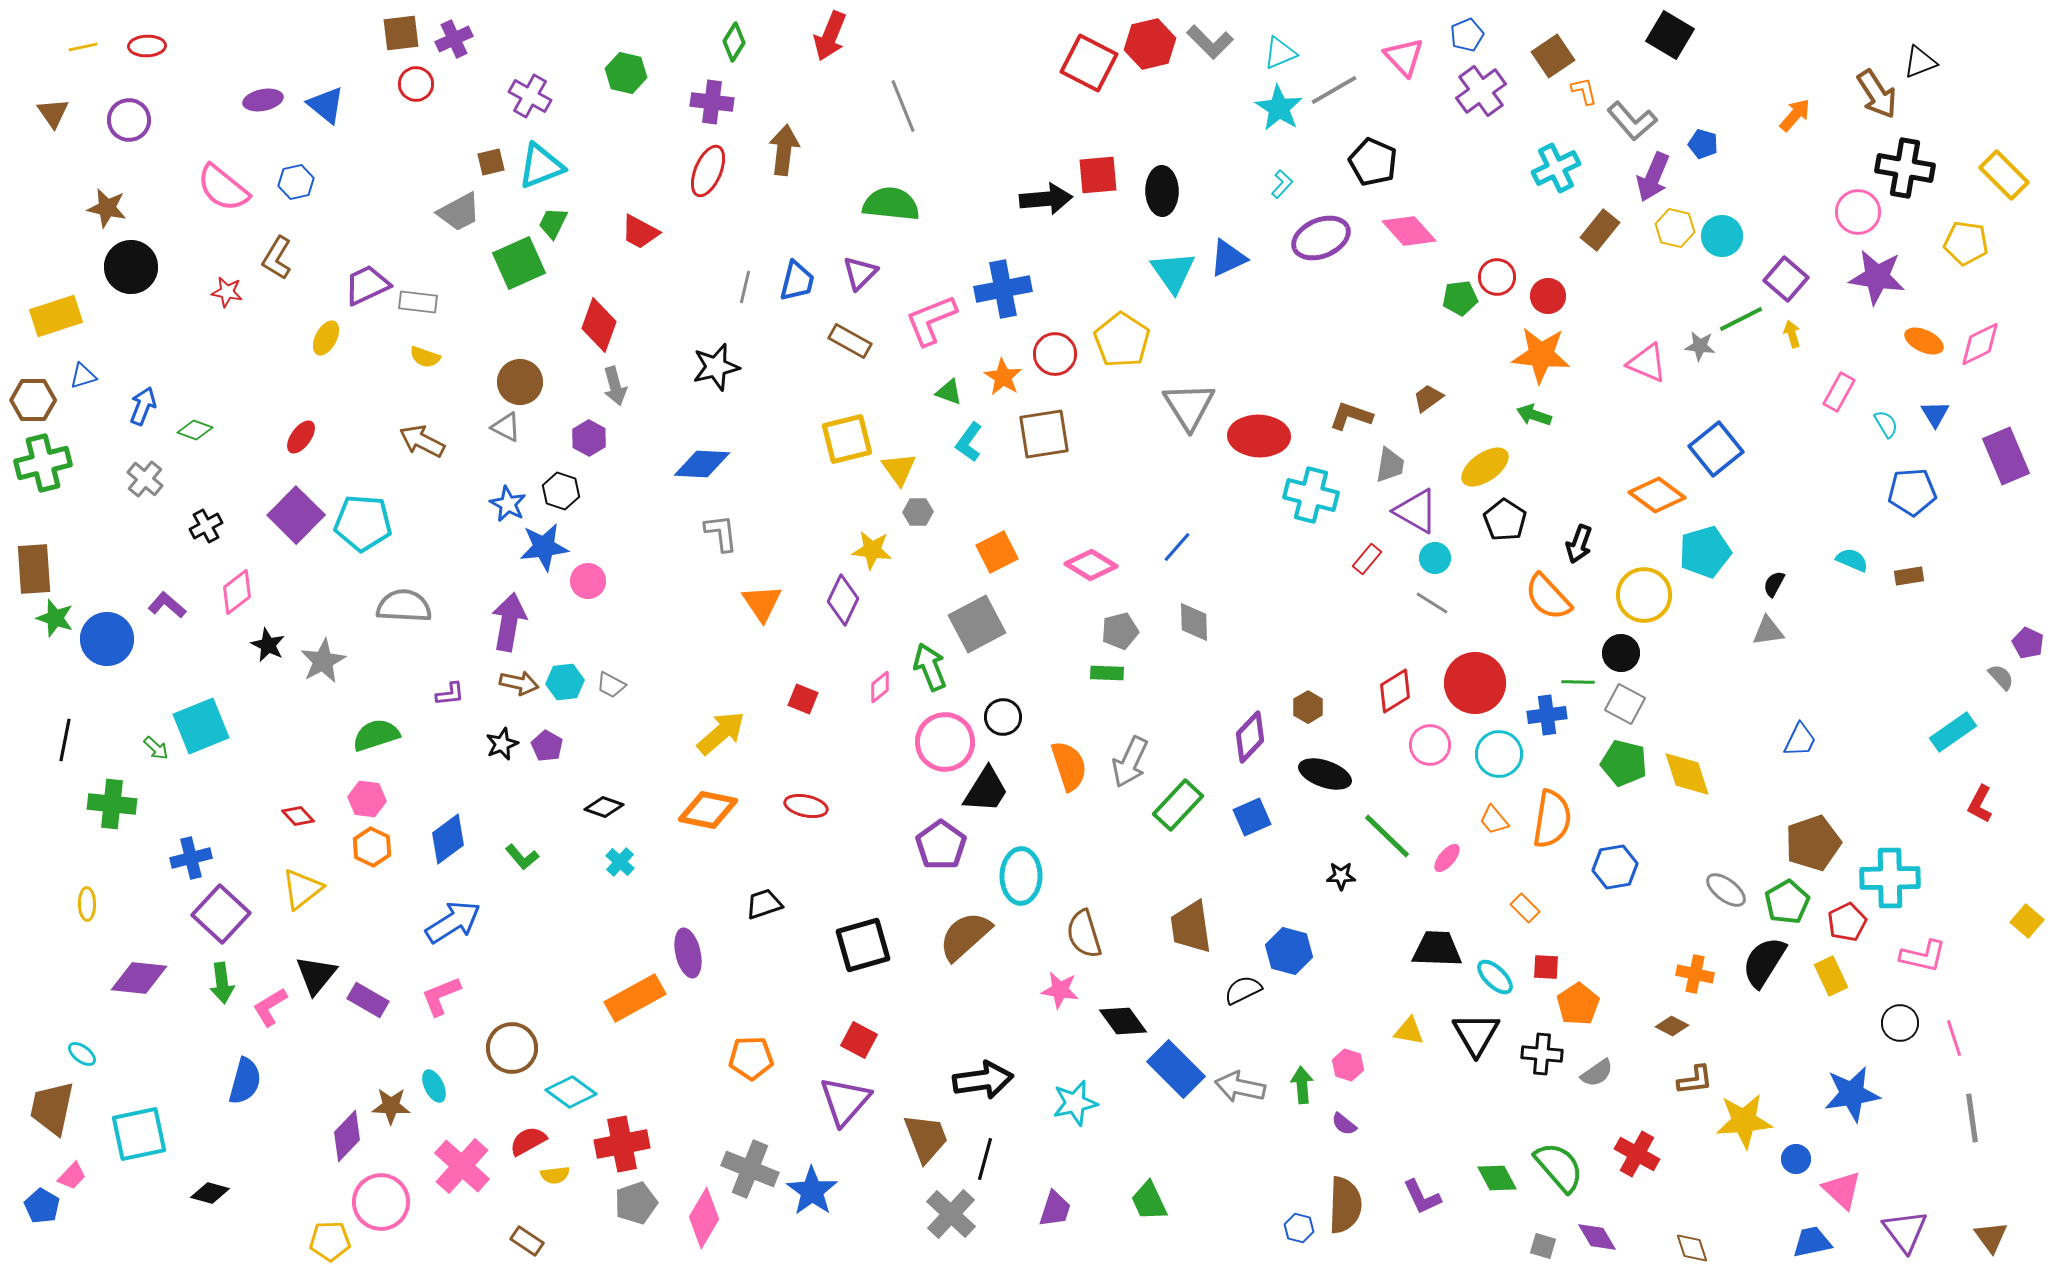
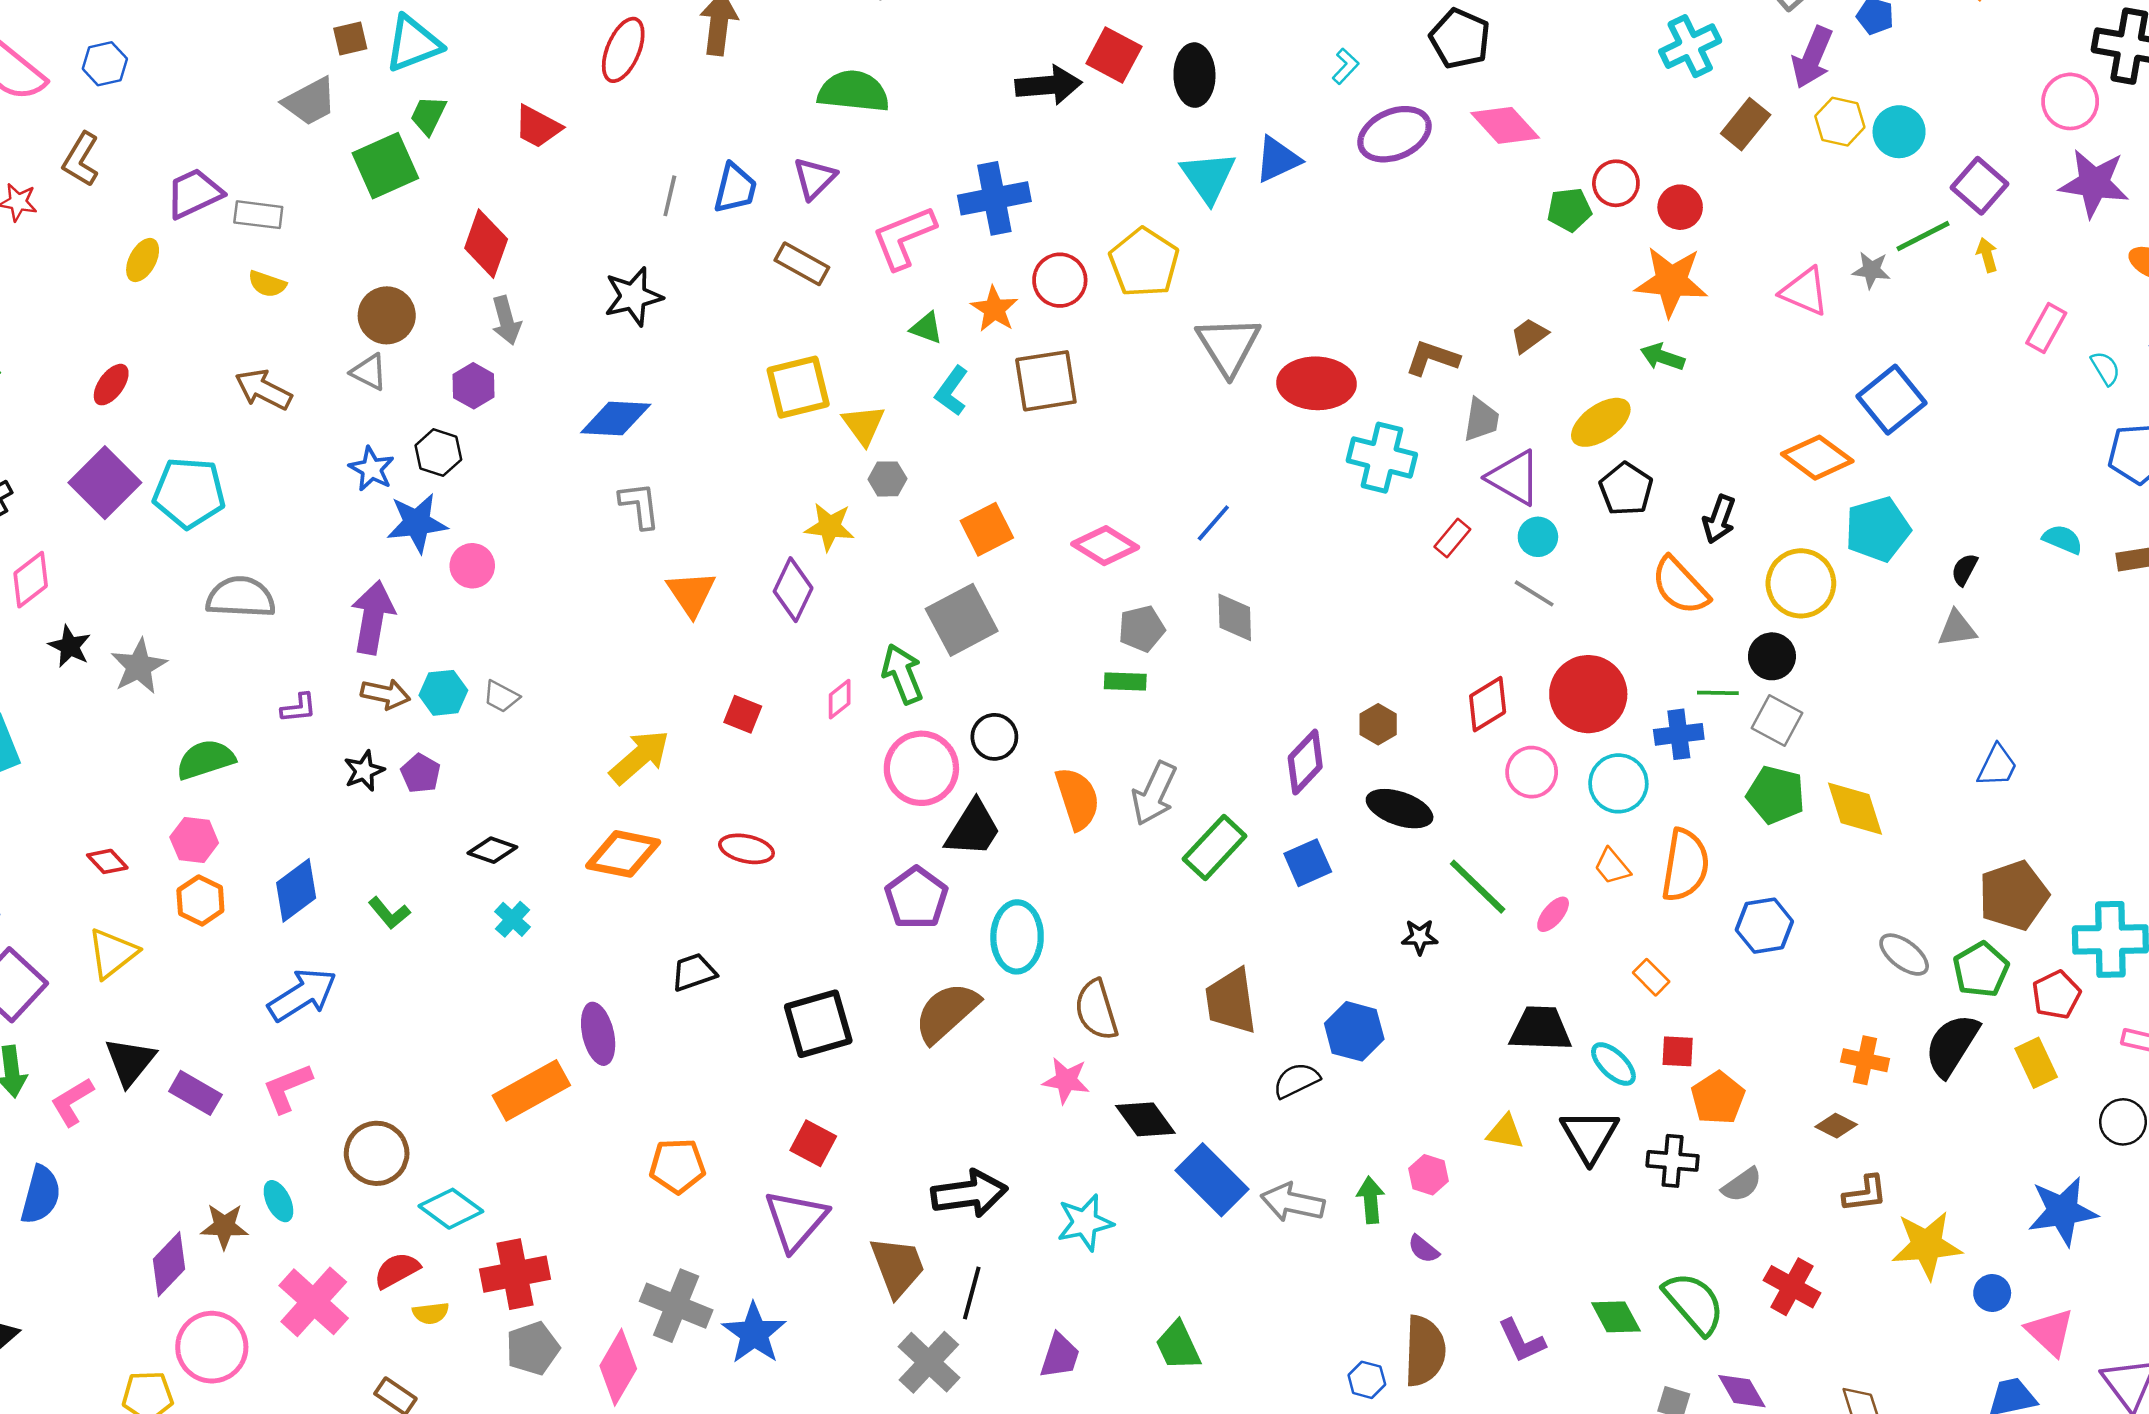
red square: (1098, 175) -> (1114, 55), turned 33

